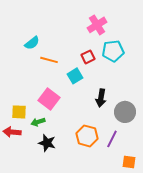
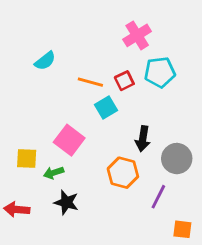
orange line: (49, 60) -> (90, 82), moved
red arrow: (12, 132) -> (17, 209), moved
orange hexagon: (87, 136) -> (123, 173), moved

